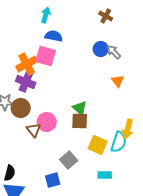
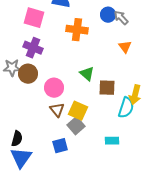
pink square: (46, 56) -> (34, 18), moved
orange cross: (27, 64) -> (77, 30), moved, turned 35
brown square: (80, 121) -> (107, 88), moved
brown triangle: (34, 130) -> (57, 110), moved
yellow square: (98, 145) -> (78, 111), moved

